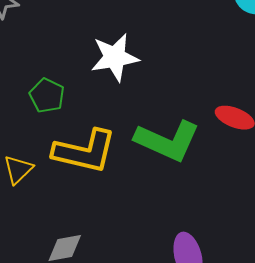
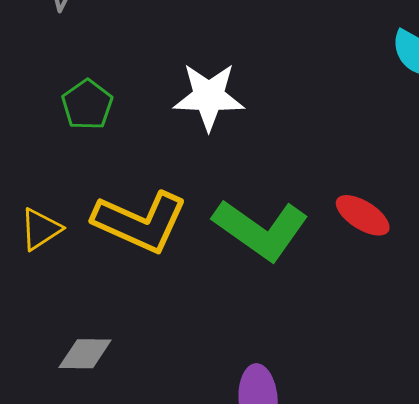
green pentagon: (47, 95) -> (87, 105), moved

